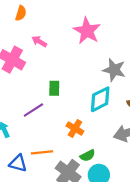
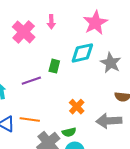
pink arrow: (39, 41) -> (51, 22), turned -136
cyan diamond: (100, 99) -> (82, 53), moved
orange cross: (75, 129) -> (77, 107), moved

